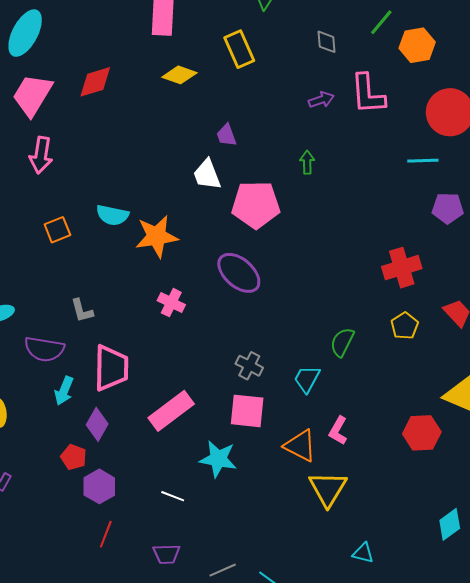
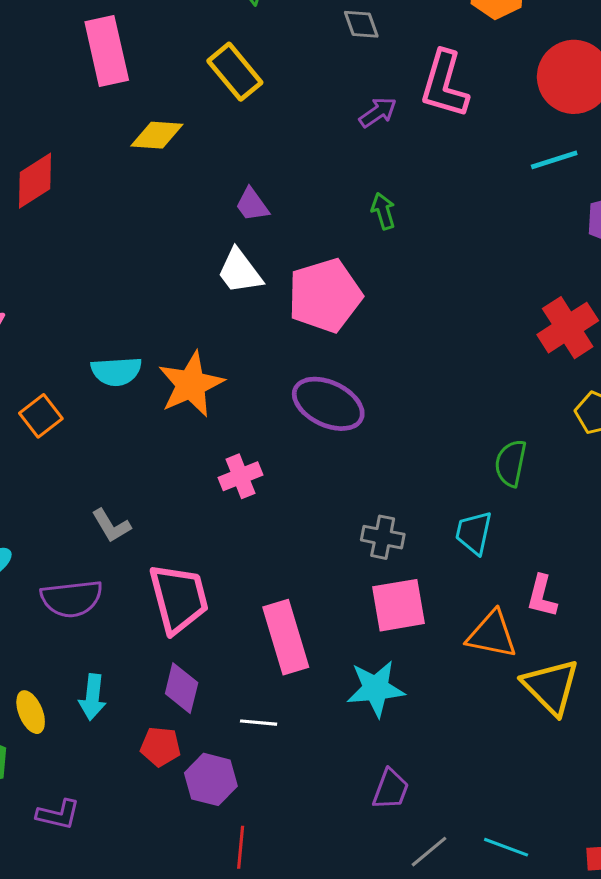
pink L-shape: (368, 94) -> (444, 84), turned 36
pink cross: (171, 303) -> (240, 476), turned -32
cyan arrow: (64, 391) -> (93, 697), moved
pink rectangle: (171, 411) -> (286, 637), turned -54
white line: (173, 496) -> (259, 723), moved
purple trapezoid: (166, 554) -> (391, 789), moved, turned -52

